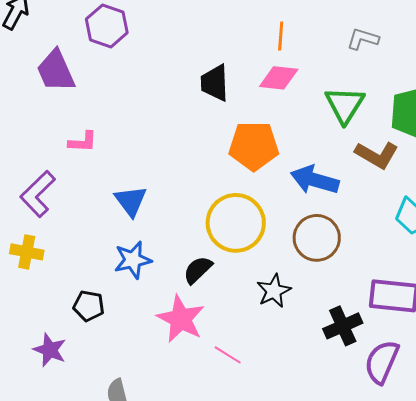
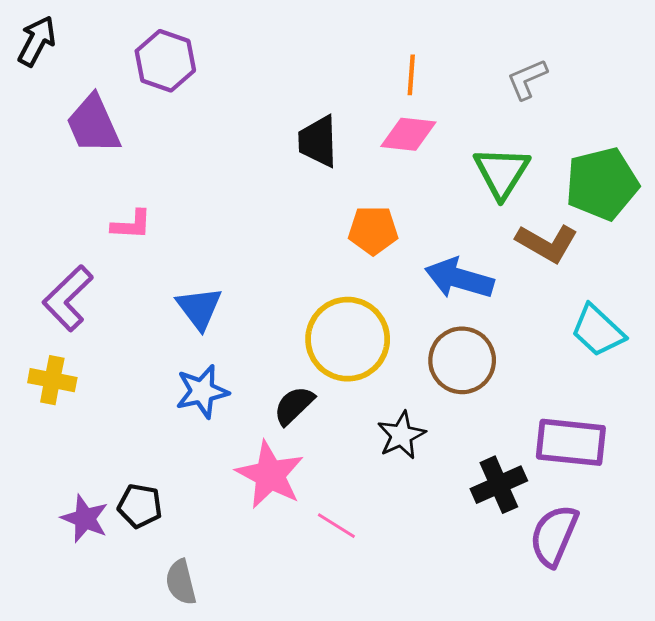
gray L-shape: (363, 39) -> (527, 79), turned -40
orange pentagon: (254, 146) -> (373, 230), size x0.7
black pentagon: (89, 306) -> (140, 506), moved

